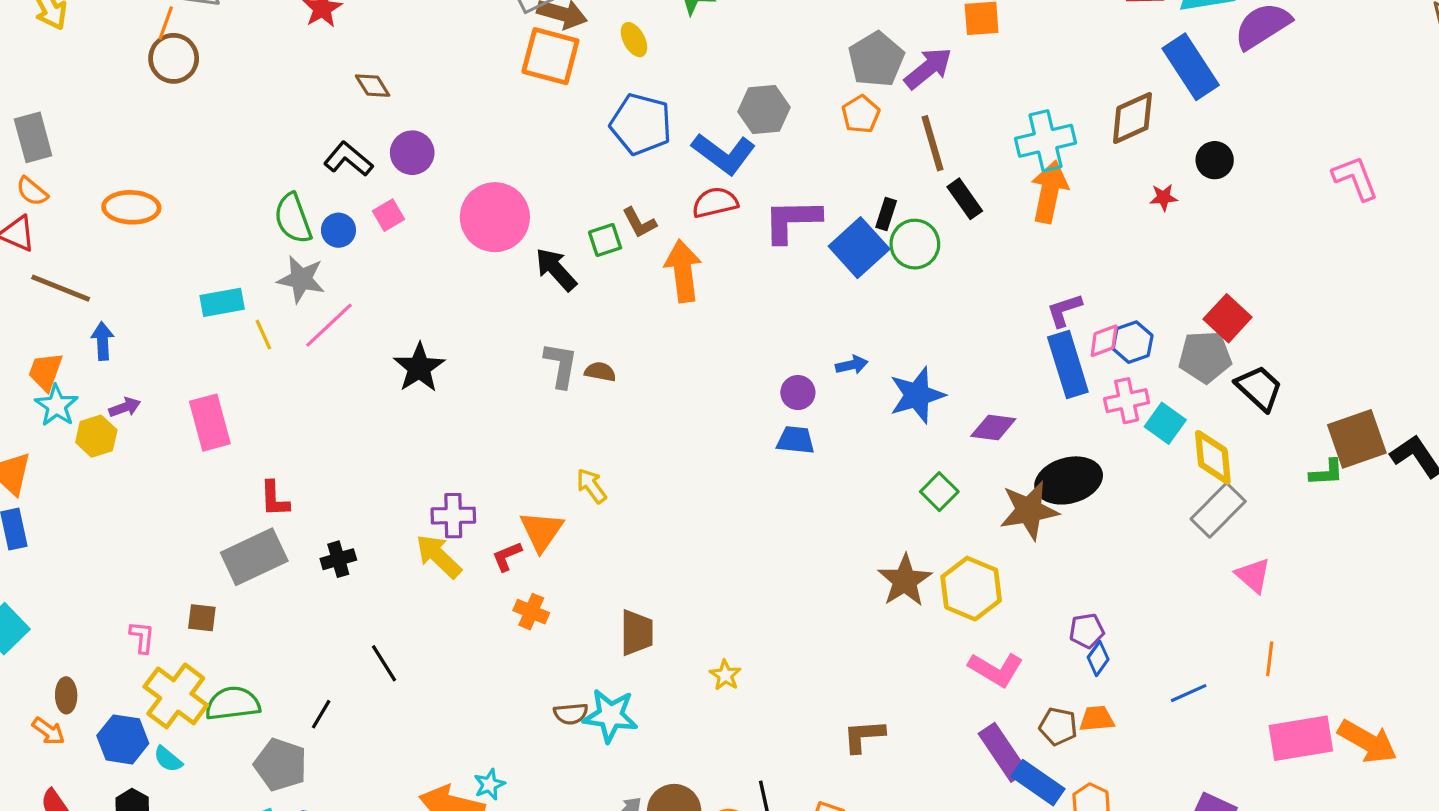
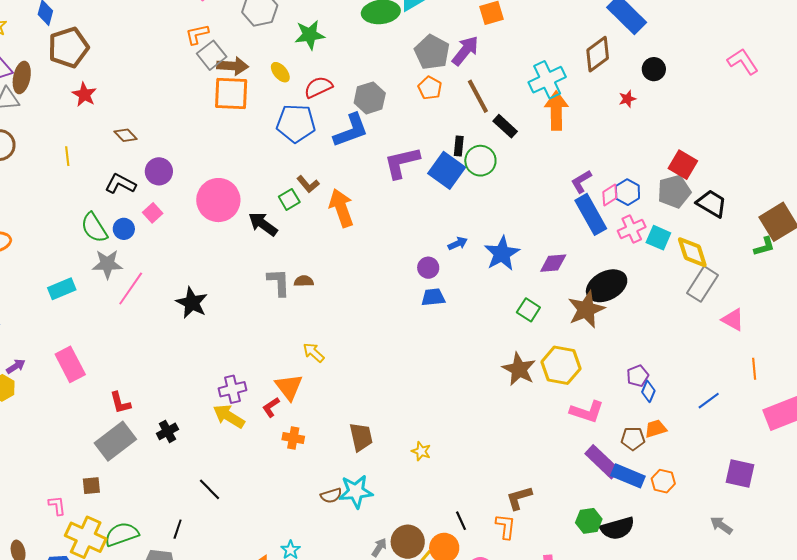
blue L-shape: (724, 154) -> (351, 130), turned -45
red semicircle: (715, 202) -> (318, 87), moved
yellow line: (263, 335) -> (67, 156), moved, turned 30
brown L-shape: (864, 736) -> (519, 498), moved

